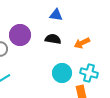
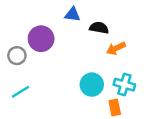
blue triangle: (56, 15) -> (72, 15), moved
black semicircle: (53, 39) -> (99, 28), moved

